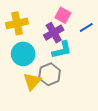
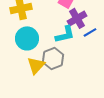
blue line: (86, 27) -> (90, 32), moved
purple cross: (54, 33) -> (77, 18), moved

